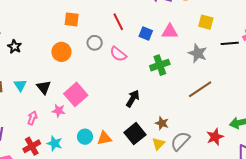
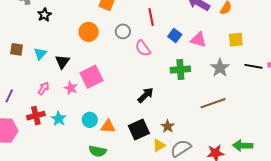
yellow square: (206, 22) -> (236, 40), turned -35

